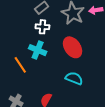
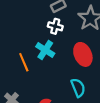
cyan semicircle: (74, 78) -> (78, 88), turned 36

